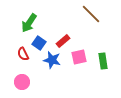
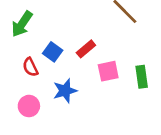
green arrow: (29, 23) -> (22, 24), moved
blue star: (52, 60) -> (65, 91), moved, turned -30

